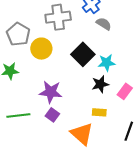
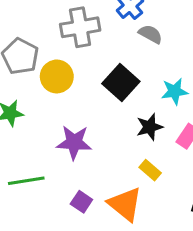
cyan star: (107, 63) -> (175, 91), moved
yellow rectangle: (99, 112) -> (150, 170), turned 40
purple square: (52, 115) -> (81, 202), moved

